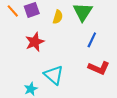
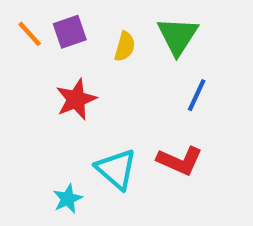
red L-shape: (99, 68) -> (180, 161), moved

